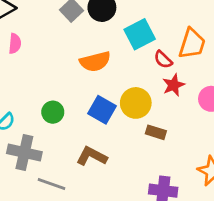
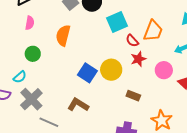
orange semicircle: (95, 62) -> (63, 35), moved, turned 115
green circle: (53, 112) -> (33, 54), moved
brown rectangle: (156, 132) -> (133, 96), moved
gray cross: (24, 153) -> (31, 99), turned 30

